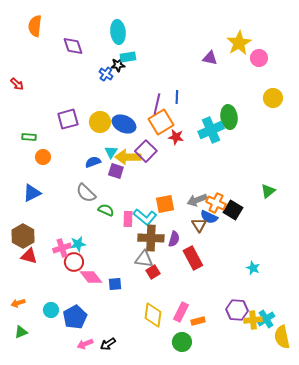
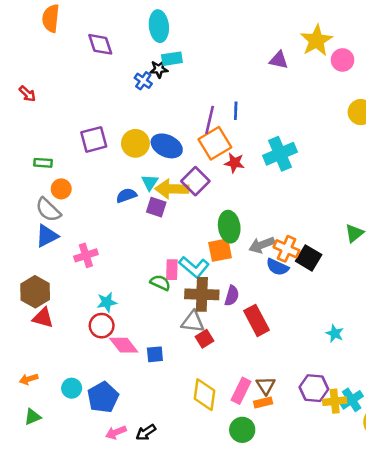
green ellipse: (229, 117) -> (229, 227), moved
gray semicircle: (86, 193) -> (48, 210), moved
green semicircle: (106, 210) -> (160, 283), moved
brown triangle: (199, 225) -> (266, 386), moved
pink cross: (62, 248) -> (86, 255), moved

